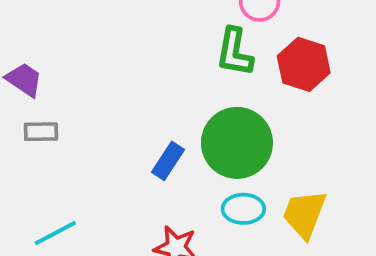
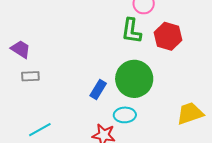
cyan ellipse: (243, 209) -> (125, 115), moved
yellow trapezoid: (304, 214) -> (190, 113), moved, turned 52

